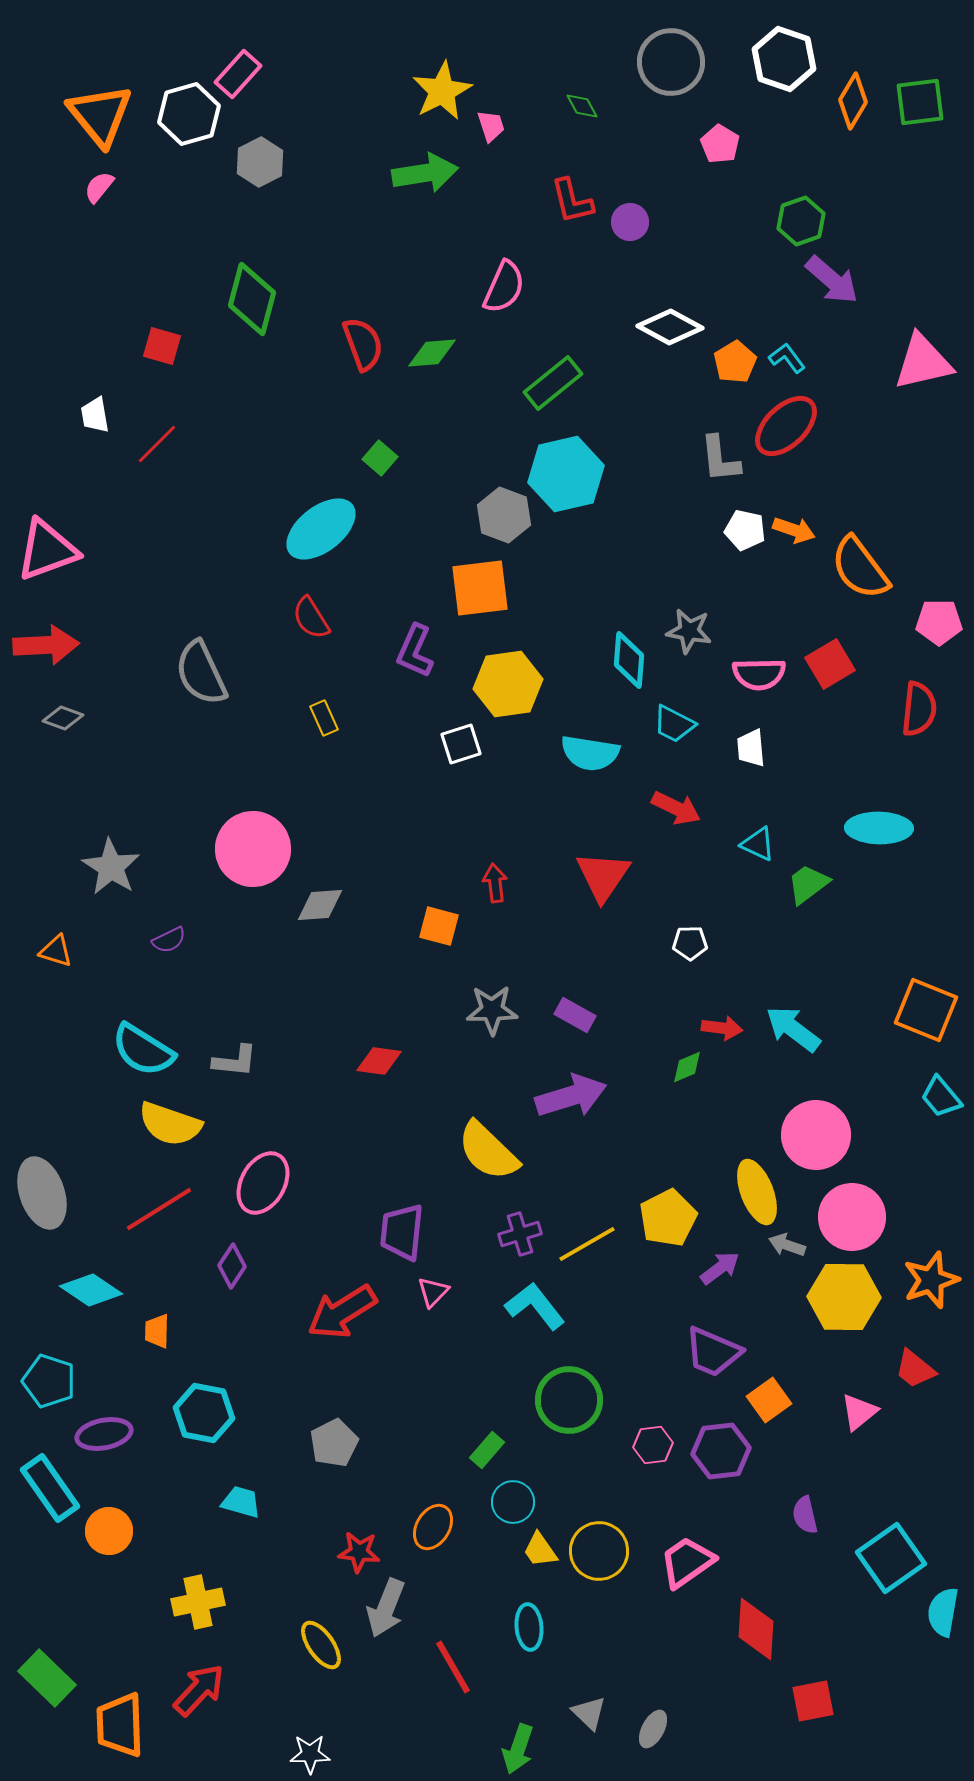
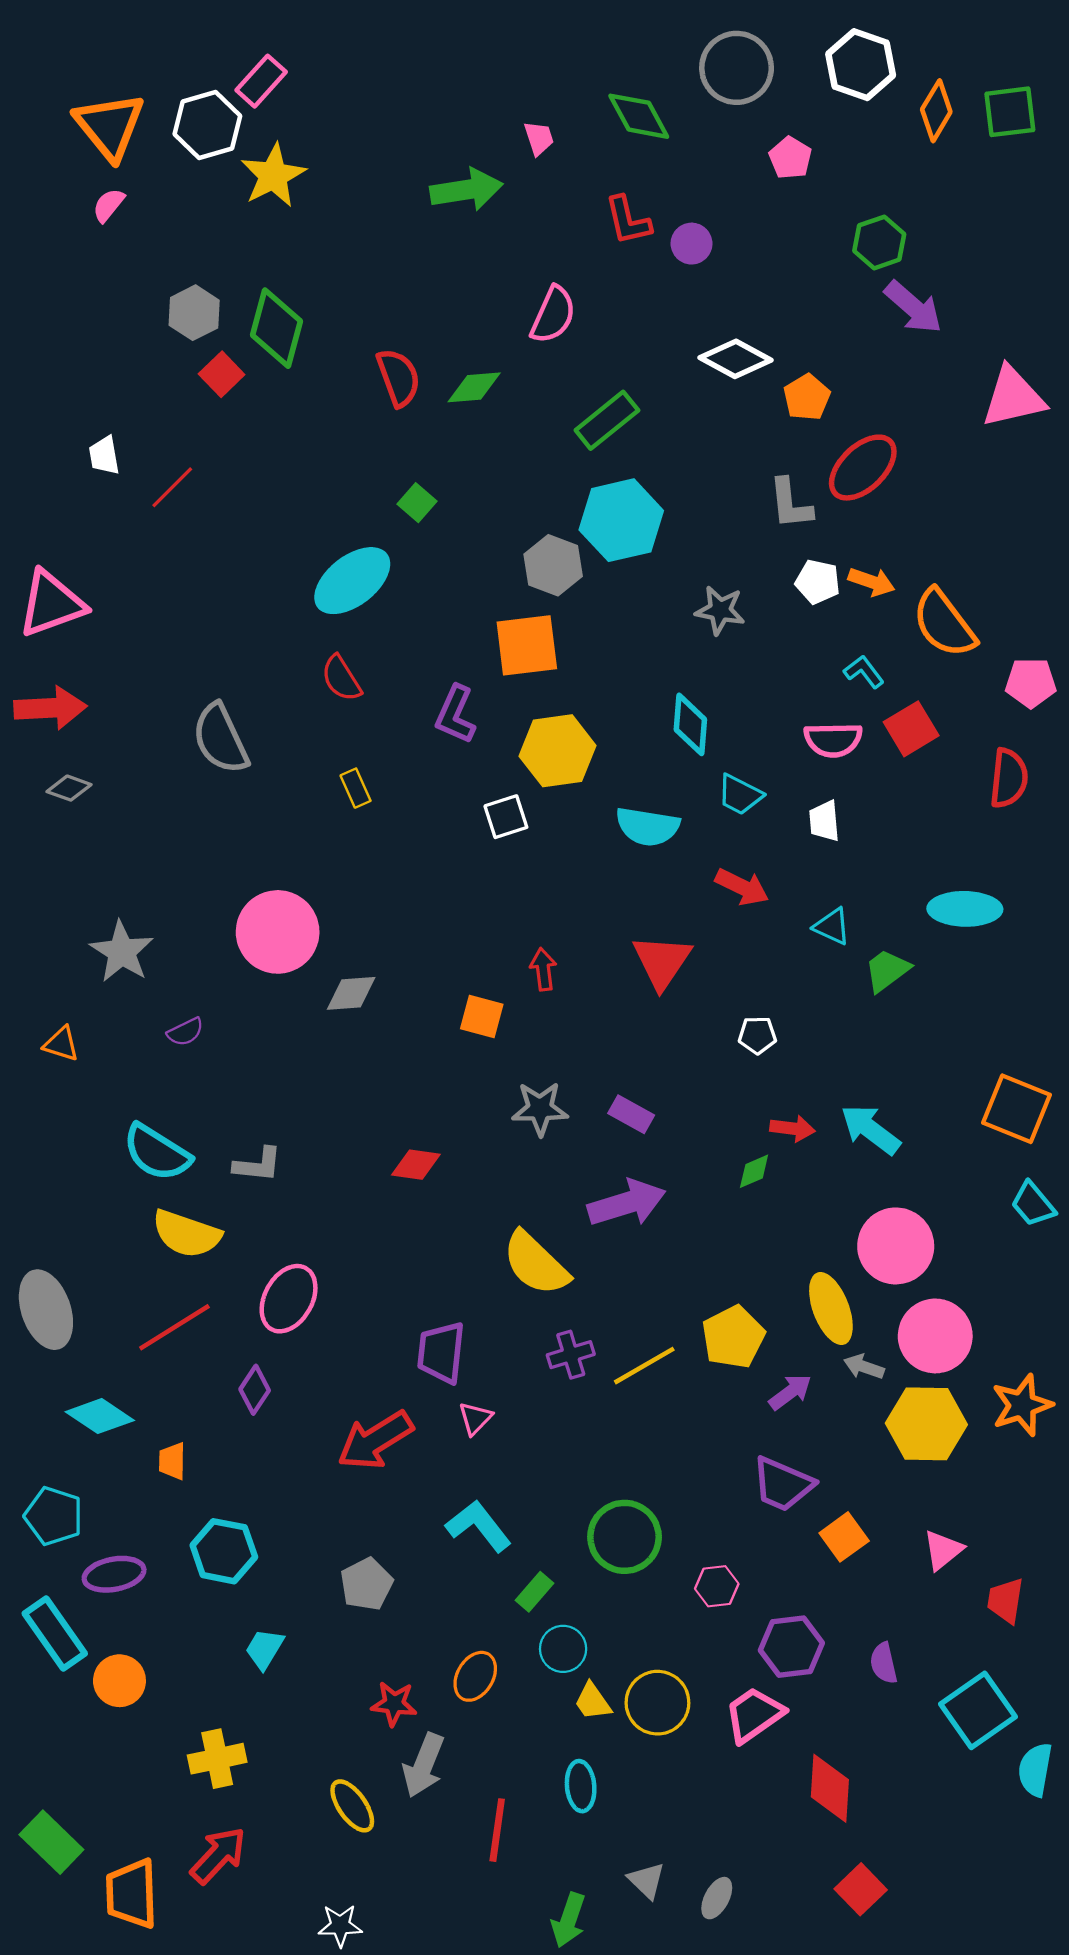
yellow star: (442, 91) -> (273, 175), moved
green diamond: (582, 106) -> (639, 116), size x1.8
gray hexagon: (260, 162) -> (194, 313), moved
red square: (162, 346) -> (222, 374), moved, turned 30
cyan L-shape: (787, 358) -> (864, 672), moved
gray star: (689, 631) -> (720, 610), moved
cyan L-shape: (535, 1306) -> (479, 1526), moved
red trapezoid: (915, 1369) -> (1005, 1601), moved, turned 60
purple hexagon: (721, 1451) -> (791, 1647), moved
cyan trapezoid: (241, 1502) -> (264, 1649), turned -75
red line: (453, 1667) -> (497, 1830), turned 38
red square: (813, 1701) -> (861, 1889), moved, turned -33

